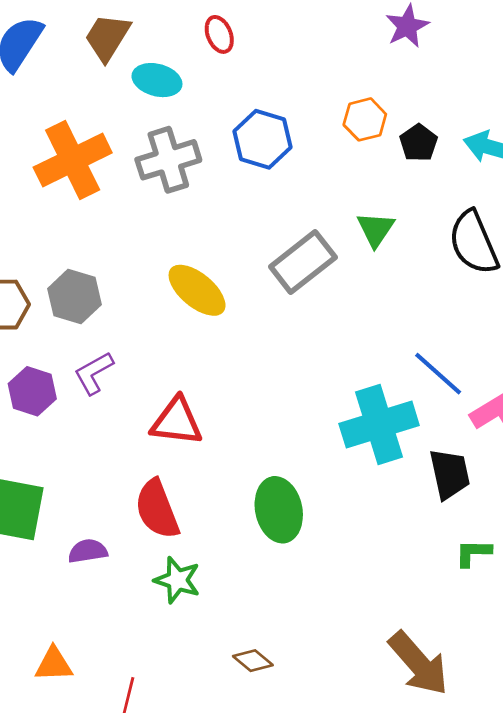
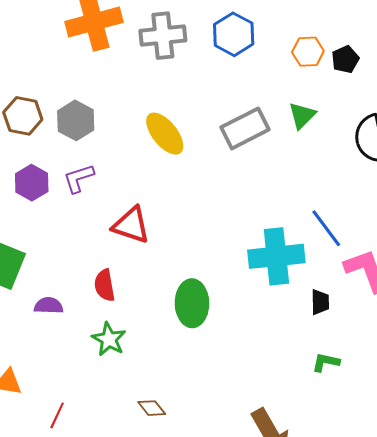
orange hexagon: (365, 119) -> (308, 52), moved
black trapezoid: (450, 474) -> (320, 302), size x0.7
red semicircle: (157, 509) -> (105, 285), size x0.7

